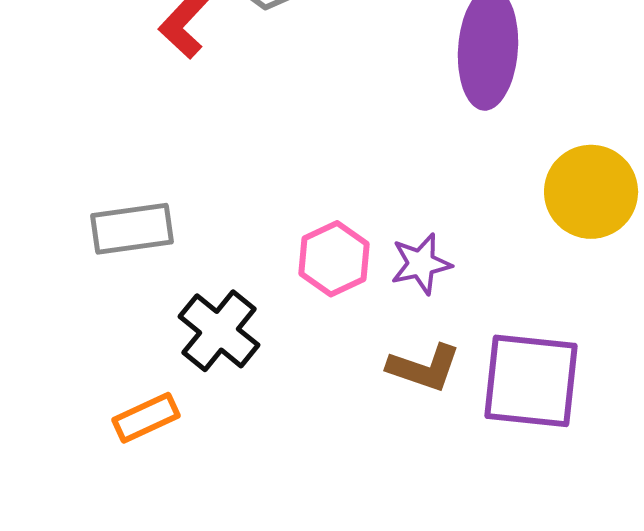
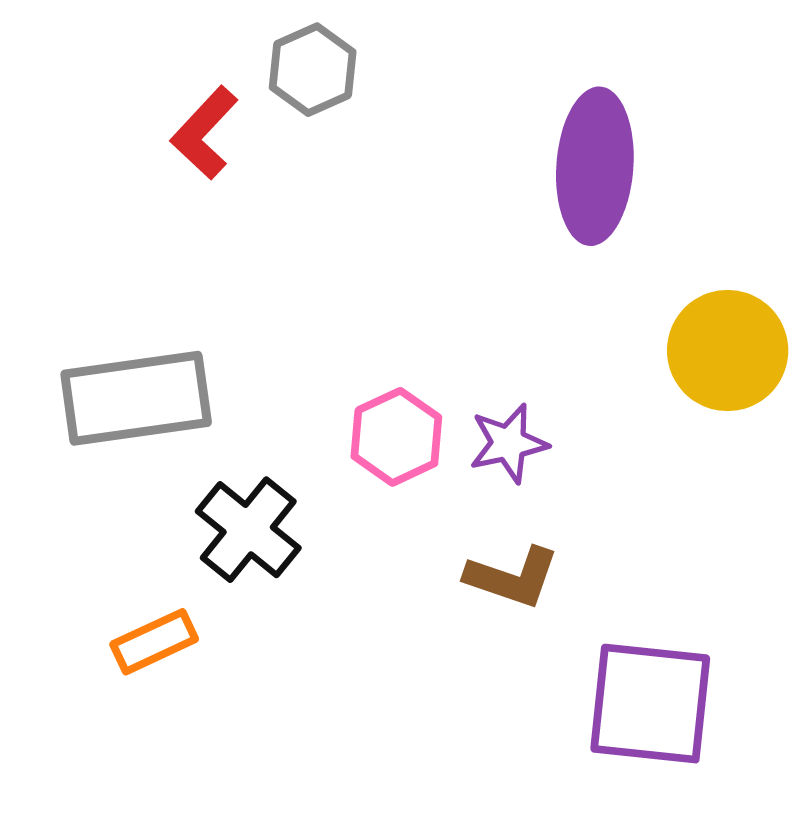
gray rectangle: (132, 229) -> (136, 398), size x1.4
purple square: (531, 381) -> (650, 704), moved

